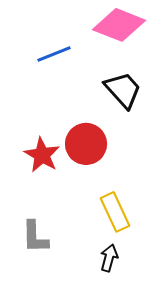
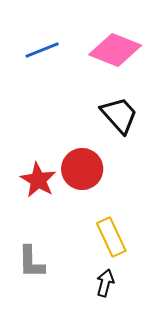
blue line: (54, 54) -> (42, 50), moved

